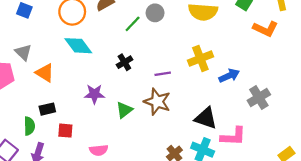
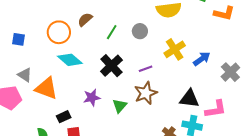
gray circle: (155, 13) -> (140, 31), moved
black cross: (124, 62) -> (111, 66), size x1.6
orange triangle: (45, 73) -> (46, 88), size x1.4
brown star: (157, 102) -> (146, 93), turned -30
black rectangle: (47, 109) -> (64, 117), moved

